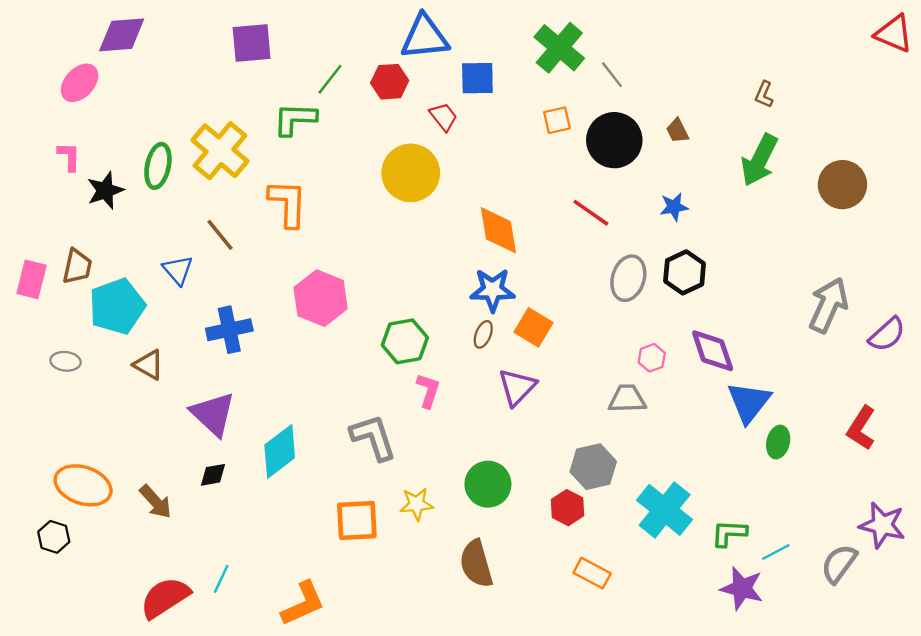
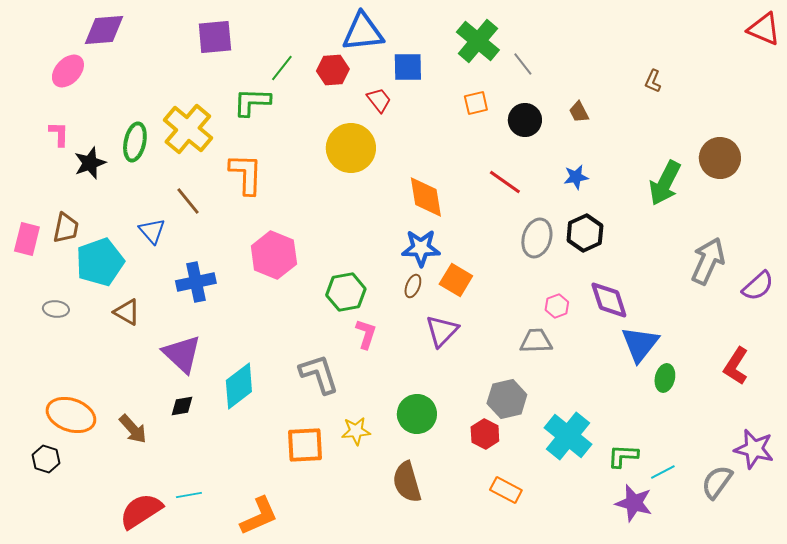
black circle: (614, 140) -> (525, 120), size x0.7
green arrow: (759, 160) -> (665, 183), moved
cyan line: (221, 579) -> (189, 495), turned 55

